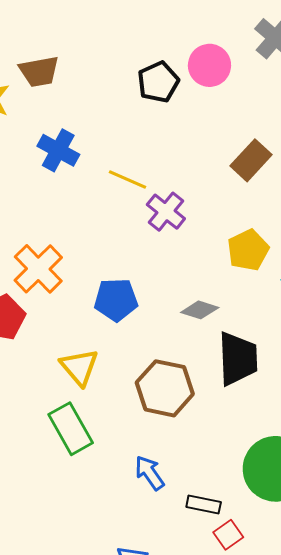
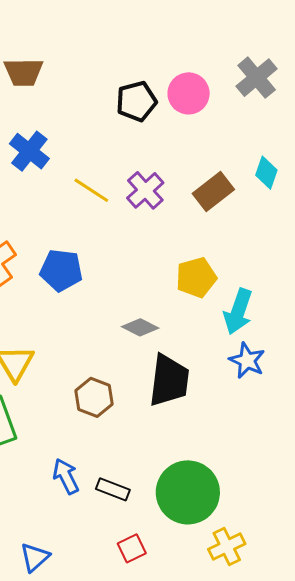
purple cross: (166, 212) -> (145, 190), moved
blue pentagon: (116, 300) -> (61, 270), moved
brown hexagon: (165, 388) -> (94, 397), size x0.7
black rectangle: (204, 504) -> (113, 489), moved

